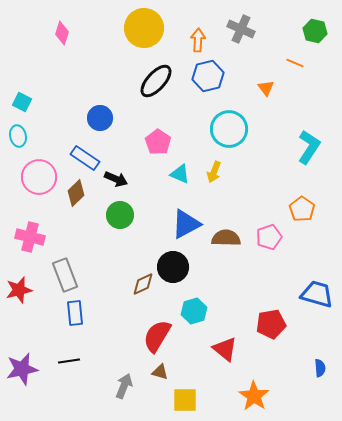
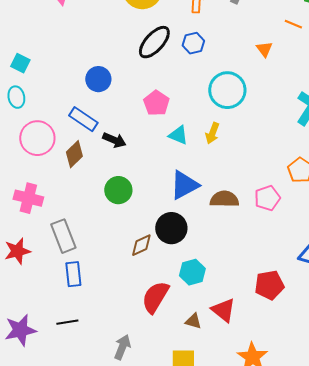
blue hexagon: (208, 76) -> (193, 43), moved, size x0.7
green circle: (120, 215) -> (118, 190), moved
brown triangle: (160, 372) -> (193, 321), moved

